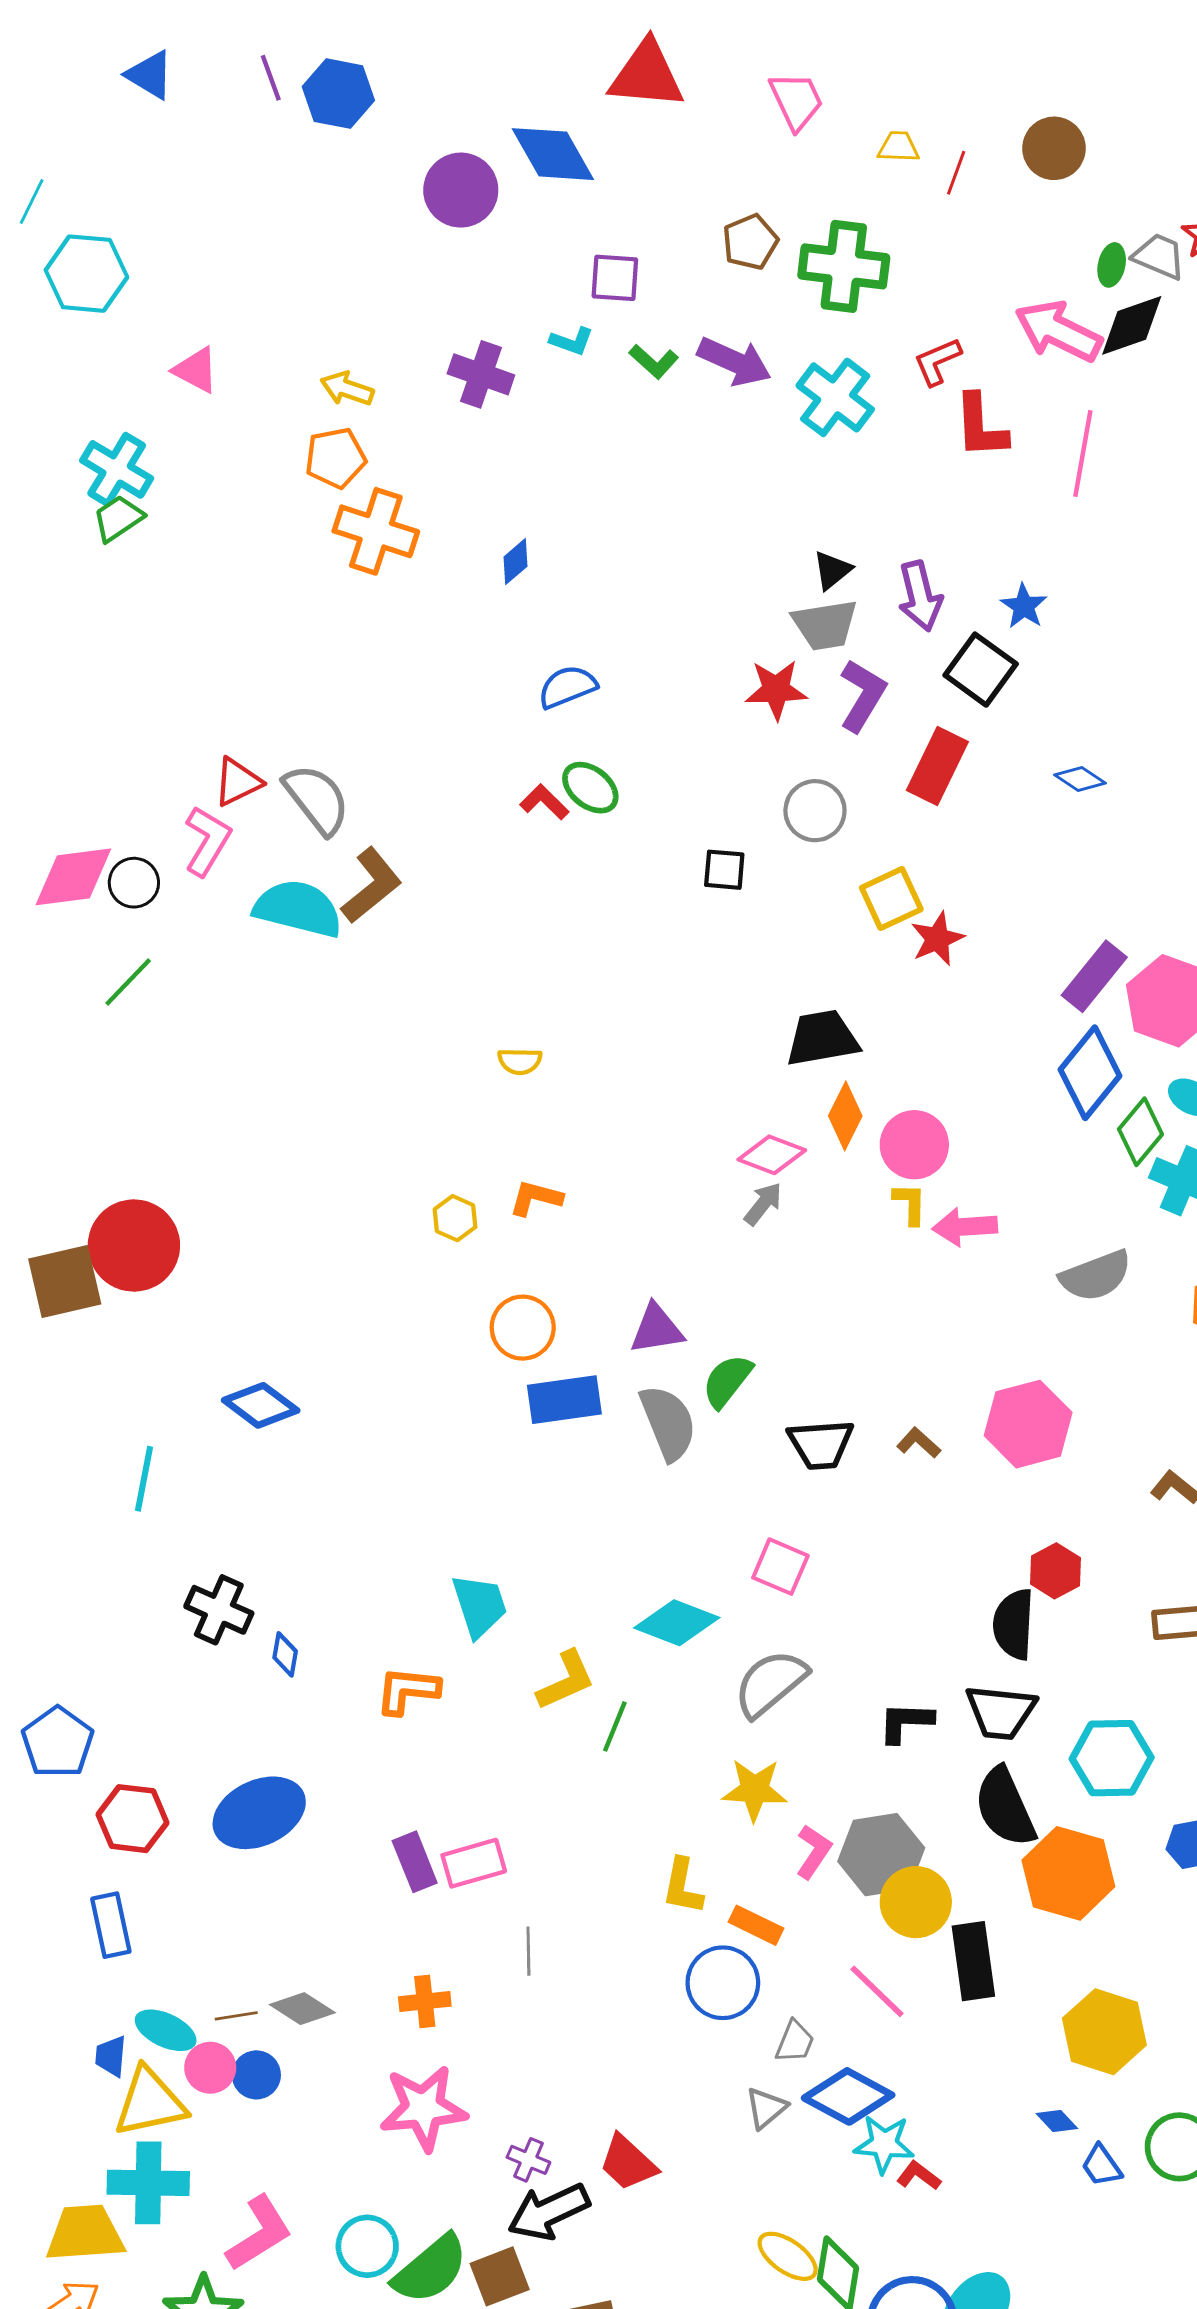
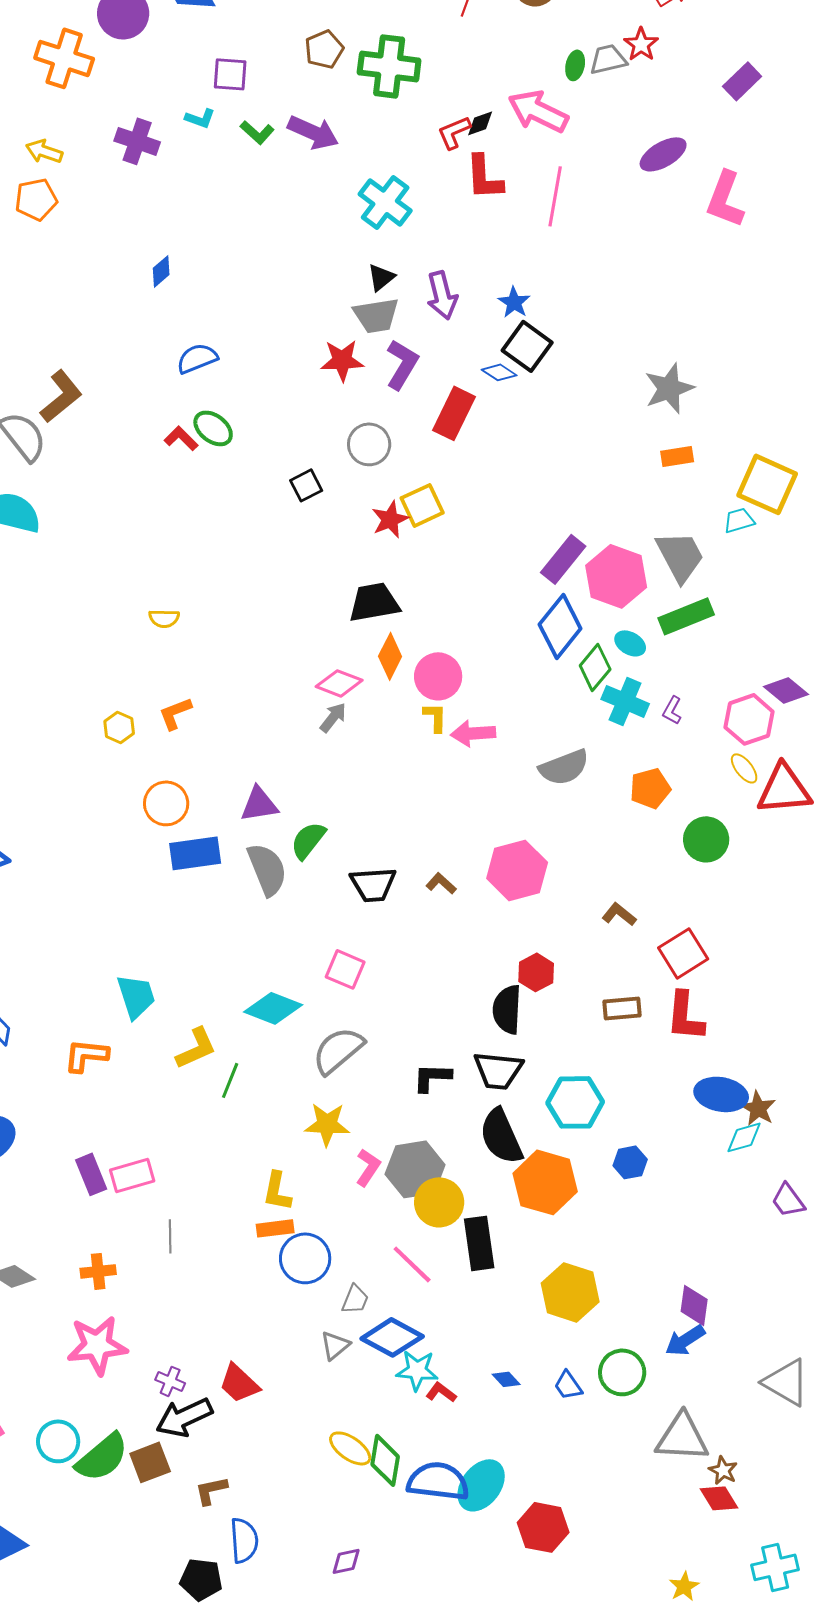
gray trapezoid: (1159, 256) -> (608, 59), turned -36
black diamond: (1132, 325) -> (480, 123), moved, size x0.6
cyan cross: (835, 397) -> (385, 202), moved
orange cross: (376, 531) -> (64, 58), moved
black square: (981, 670) -> (527, 346), moved
blue diamond: (1080, 779) -> (499, 372), moved
black square: (724, 870) -> (306, 485), turned -32
brown L-shape: (371, 886) -> (61, 396), moved
red star: (937, 939) -> (390, 519), moved
orange L-shape: (536, 1198) -> (175, 713), turned -36
orange rectangle: (756, 1925) -> (275, 1228), moved, turned -33
blue diamond: (1057, 2121) -> (506, 1379), moved

